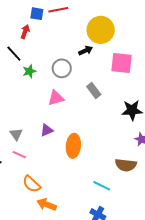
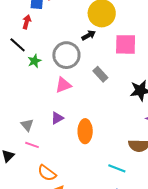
gray circle: (62, 68) -> (66, 55), size x1.4

